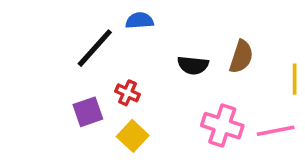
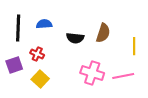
blue semicircle: (140, 20) -> (44, 24), moved
black line: (95, 48) -> (18, 28), turned -40

